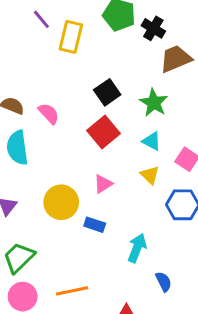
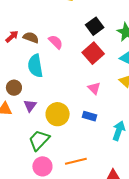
pink triangle: (103, 184) -> (94, 88), turned -40
yellow circle: (61, 202) -> (58, 114), moved

